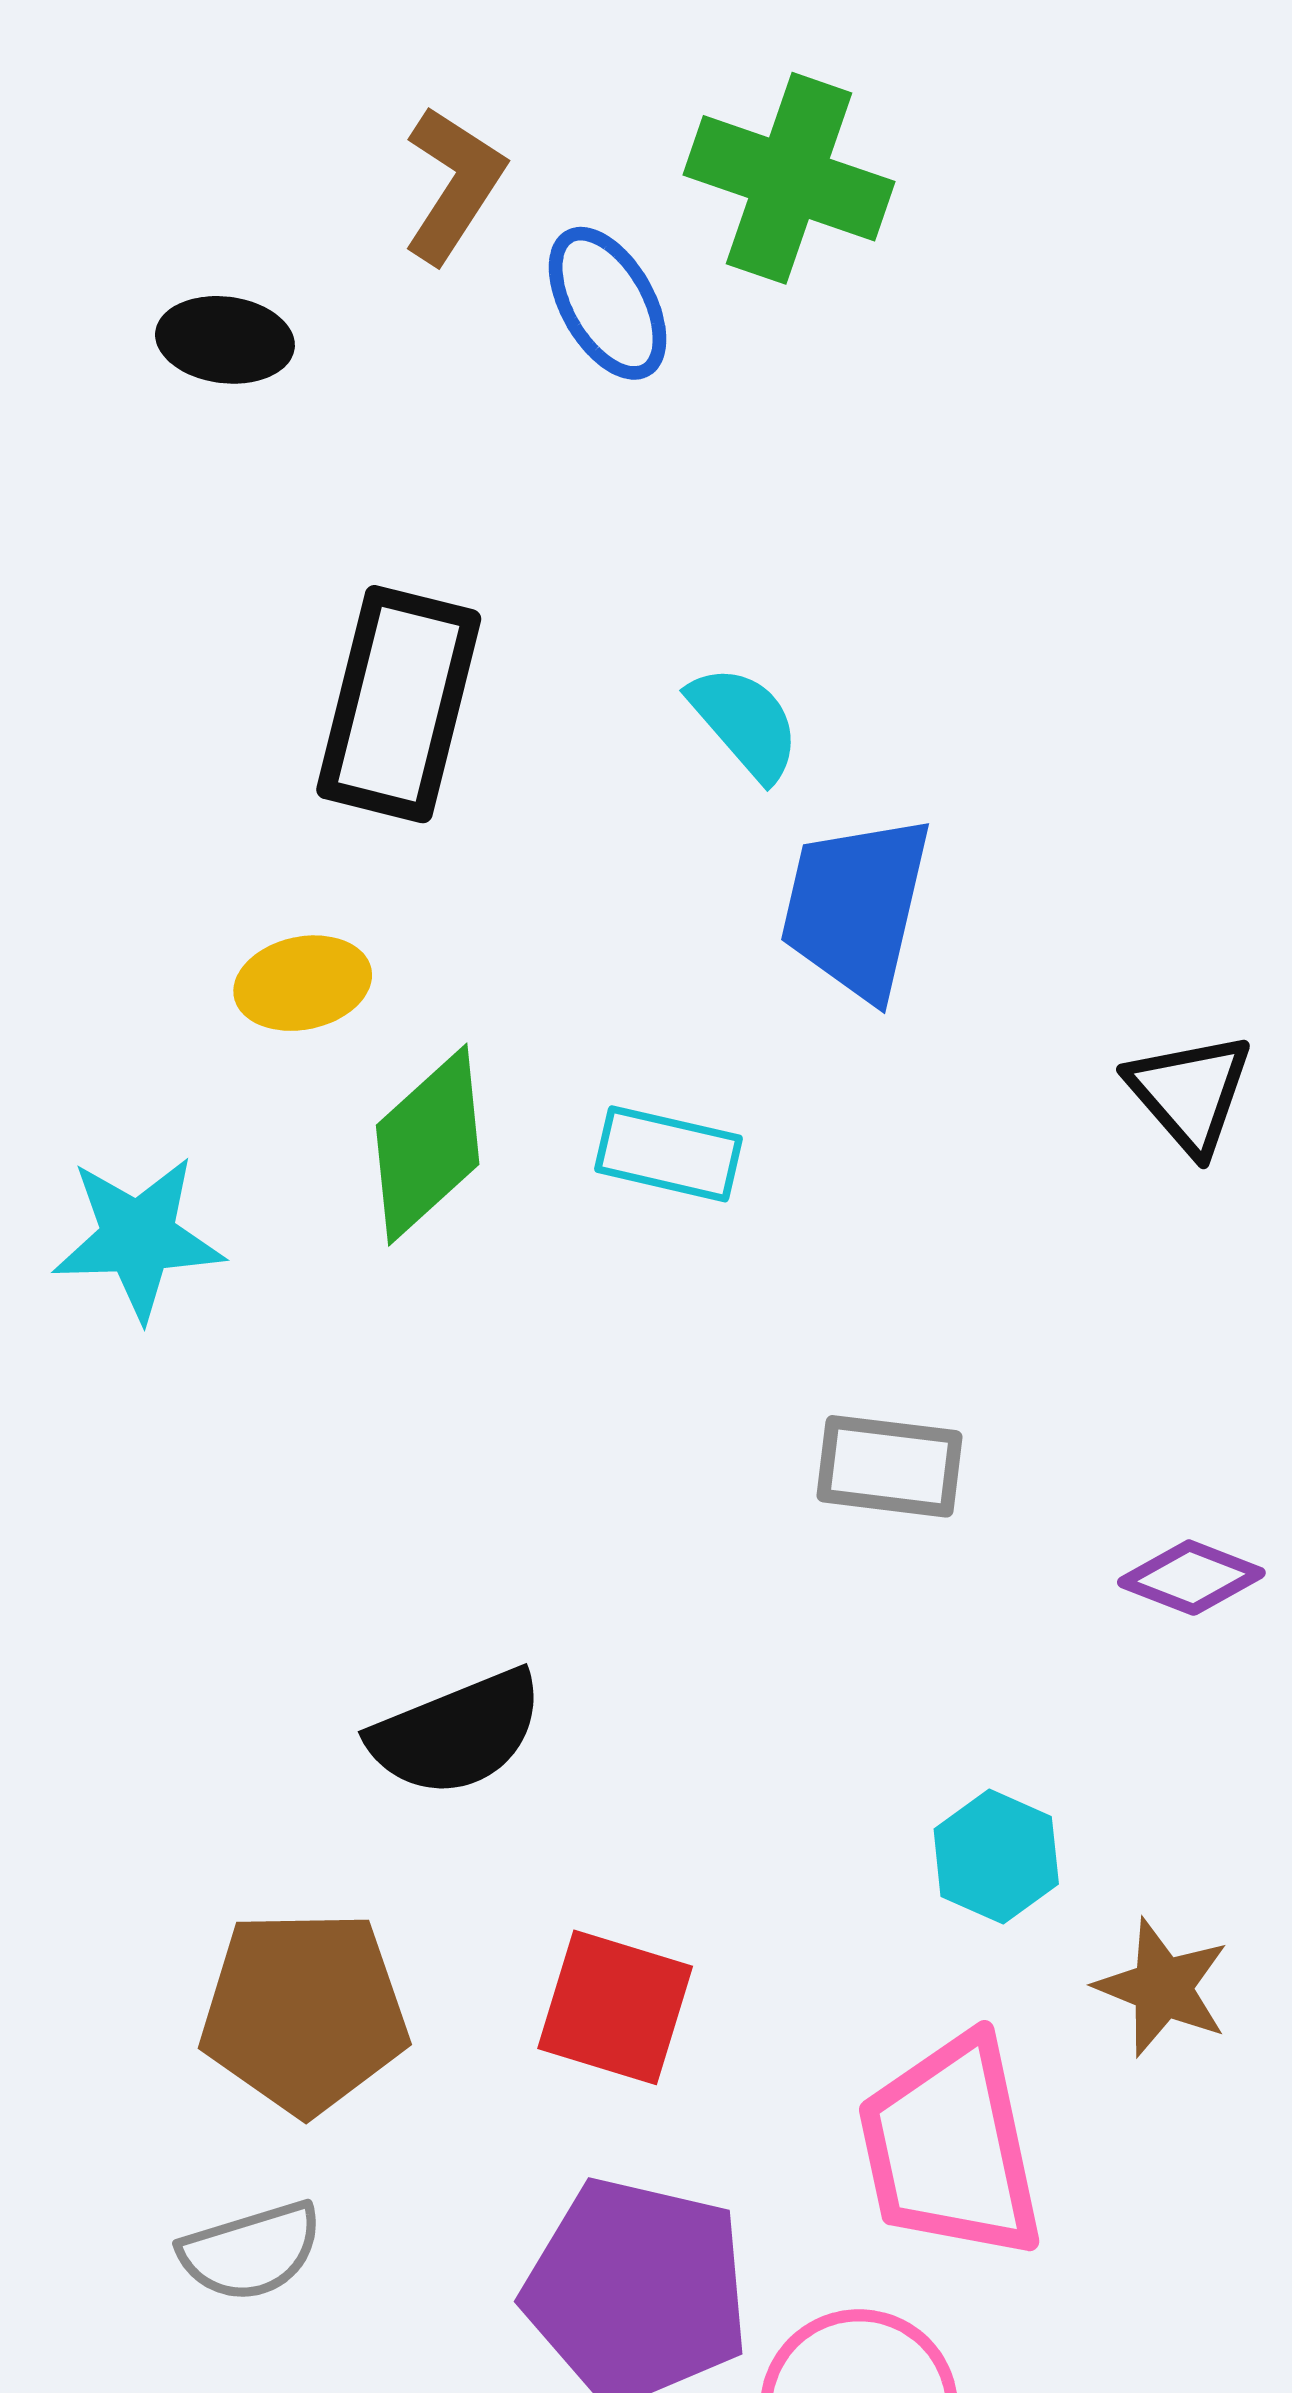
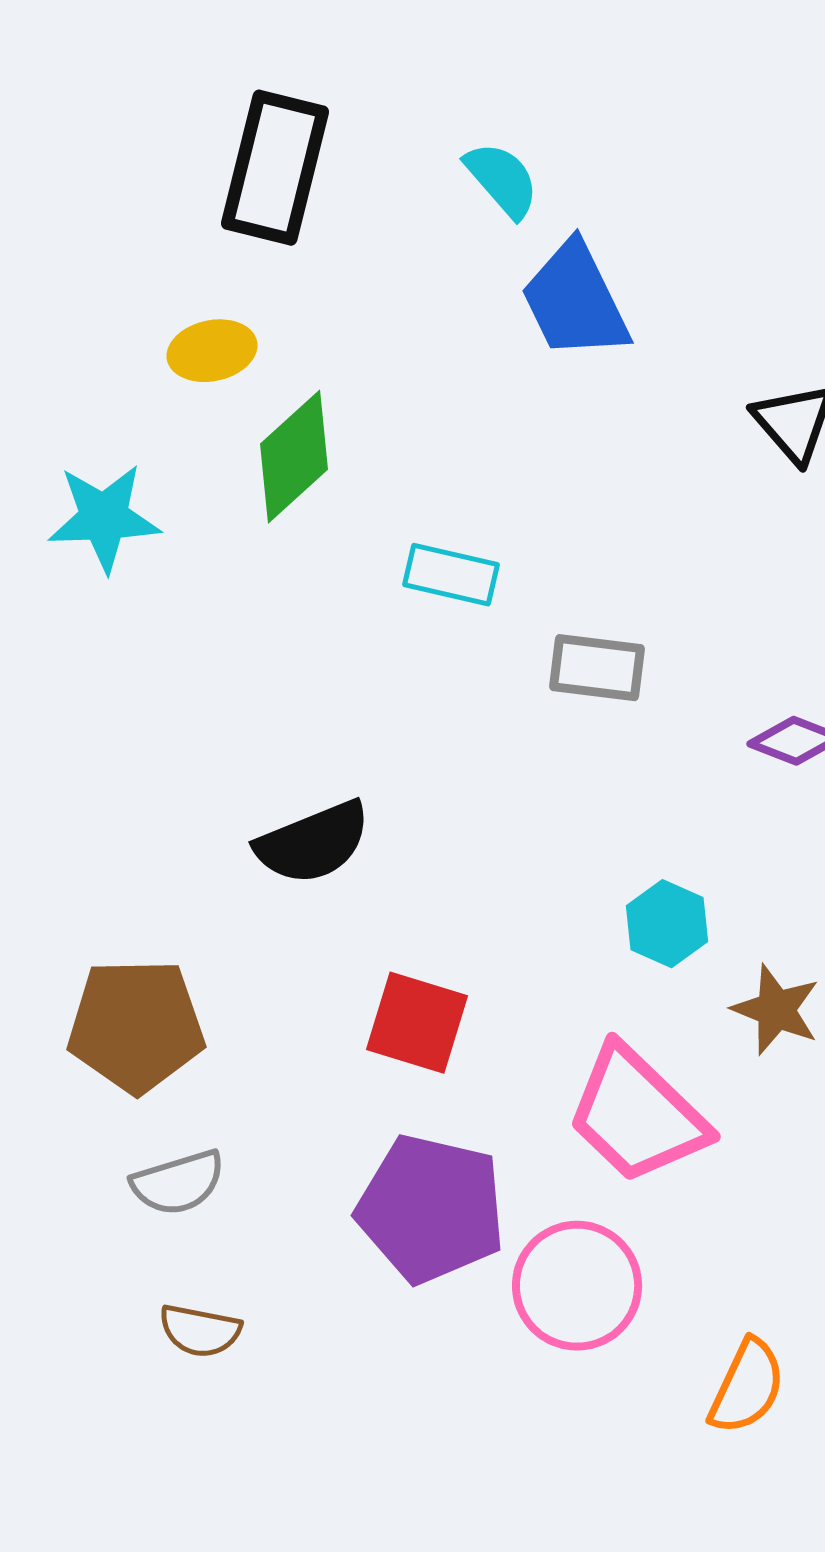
blue trapezoid: (856, 907) -> (575, 301), turned -39
cyan rectangle: (669, 1154) -> (451, 575), moved
brown pentagon: (304, 2012) -> (136, 1026), moved
pink trapezoid: (951, 2148) -> (637, 1115), turned -34

